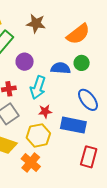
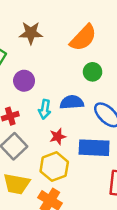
blue semicircle: (61, 68) -> (72, 102), moved
cyan arrow: (38, 87) -> (45, 109), size x0.7

